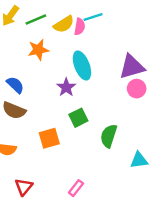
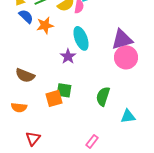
blue semicircle: (15, 85) -> (26, 16), moved
pink circle: (137, 89) -> (126, 57), size x1.5
green square: (78, 118) -> (64, 90), moved, turned 35
pink rectangle: (76, 188) -> (92, 141), moved

